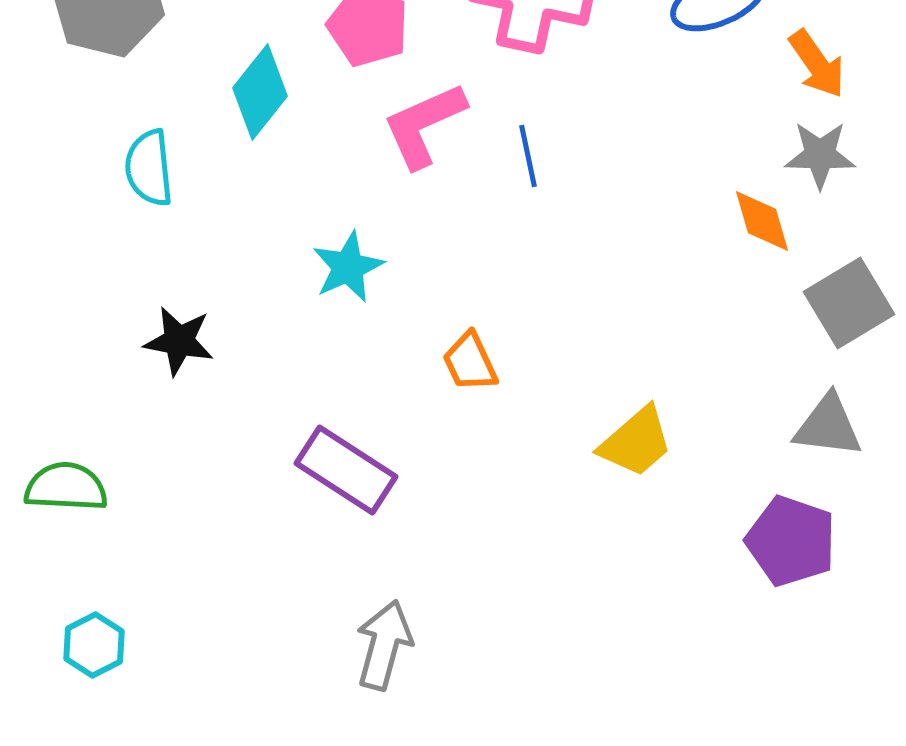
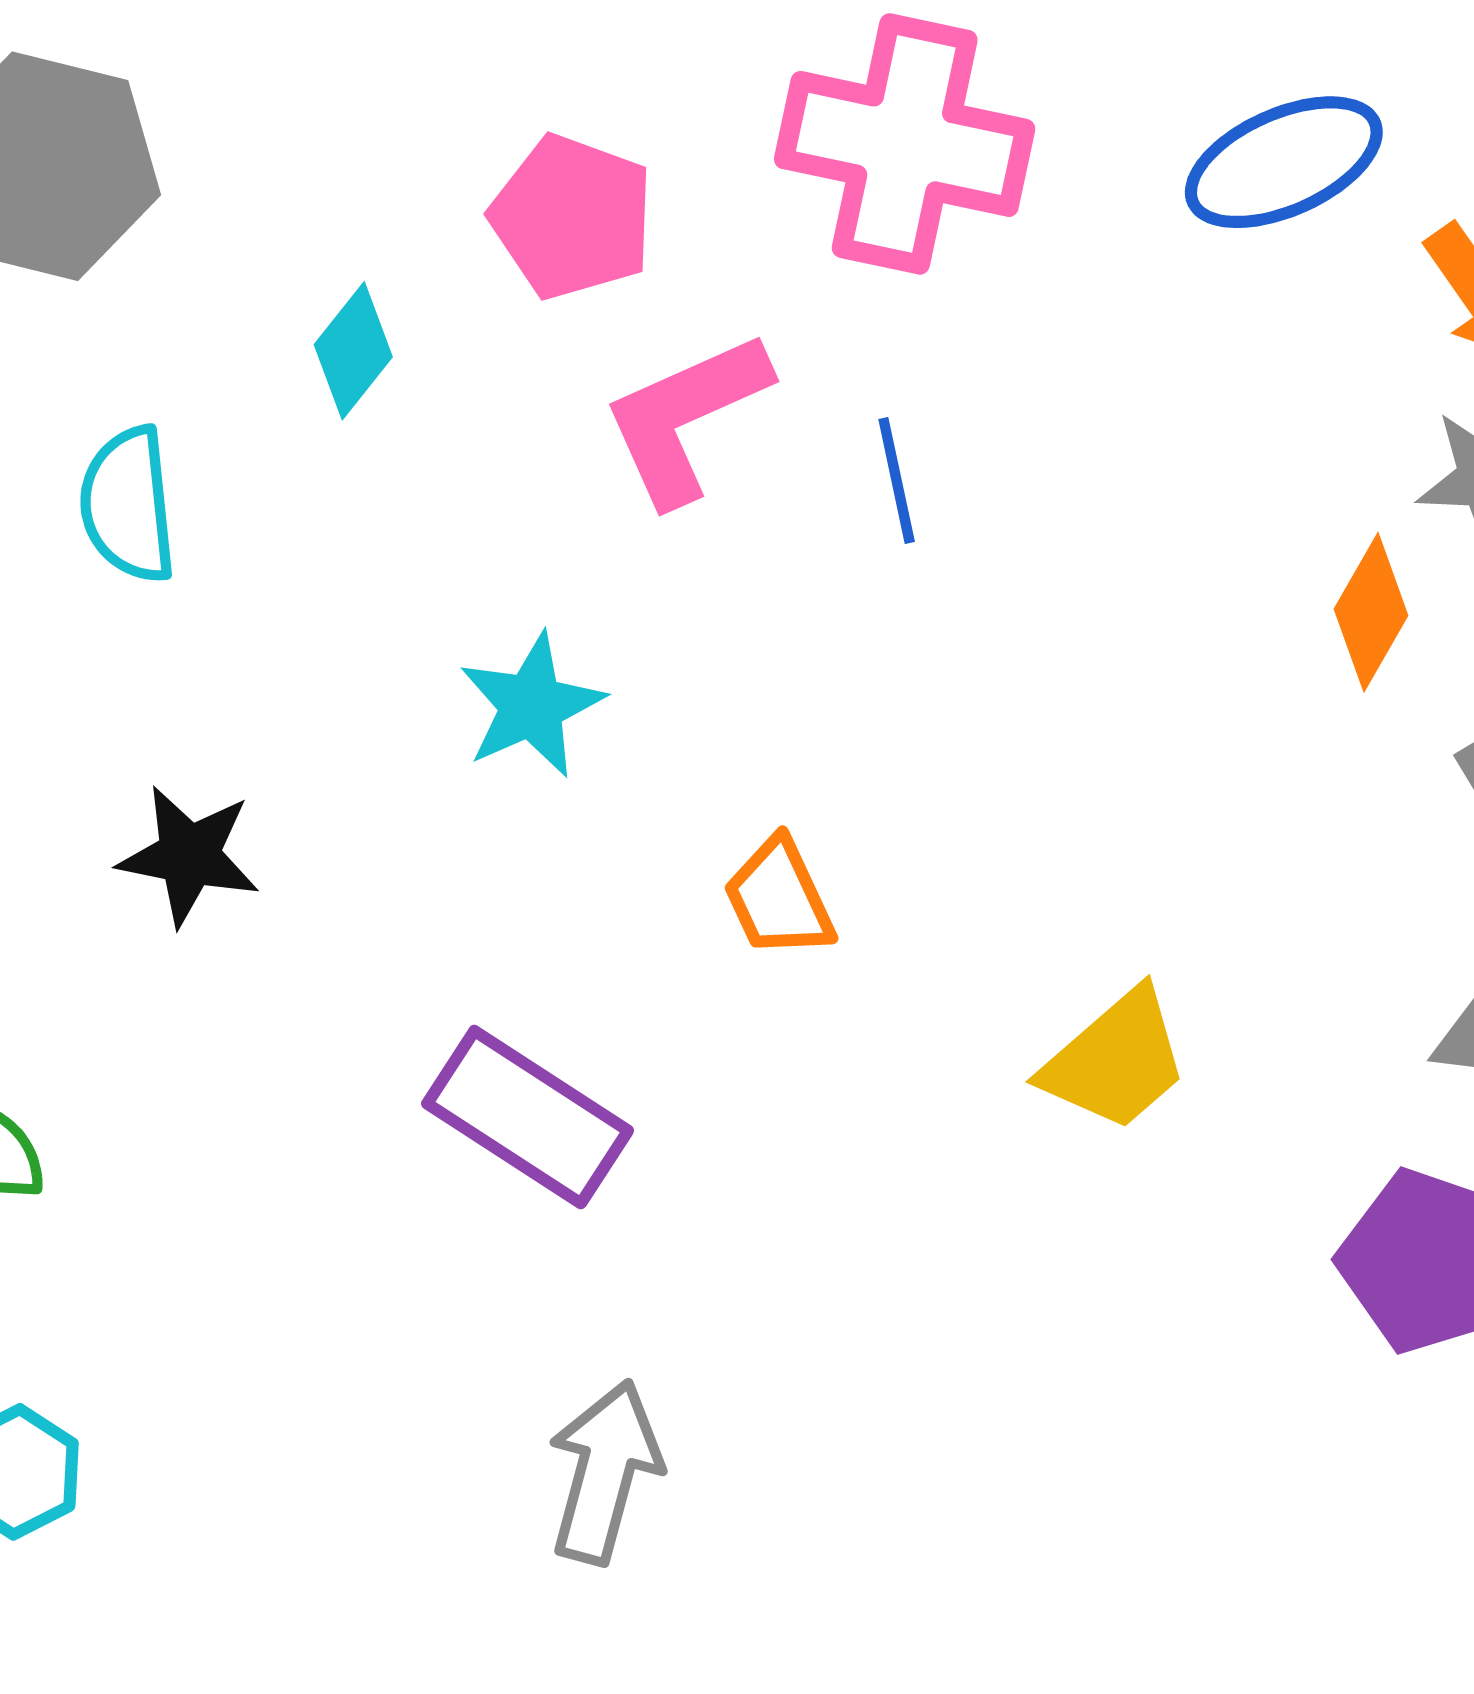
cyan diamond: (260, 92) -> (353, 351), size x0.7
orange diamond: (762, 221) -> (1371, 612), turned 46

